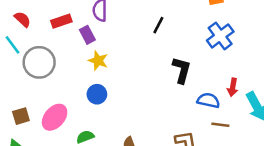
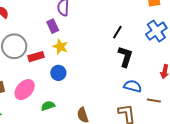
red rectangle: (61, 21) -> (36, 57), moved
black line: (158, 25) -> (117, 32), moved
blue semicircle: (208, 100) -> (133, 86), moved

